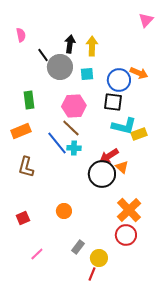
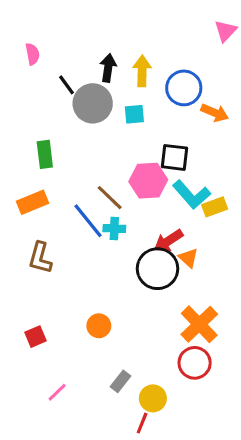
blue circle: (119, 80) -> (184, 88), moved
pink hexagon: (74, 106) -> (148, 181), moved
cyan L-shape: (124, 126) -> (191, 195), turned 35

